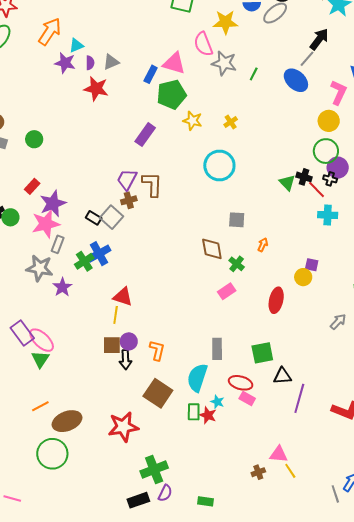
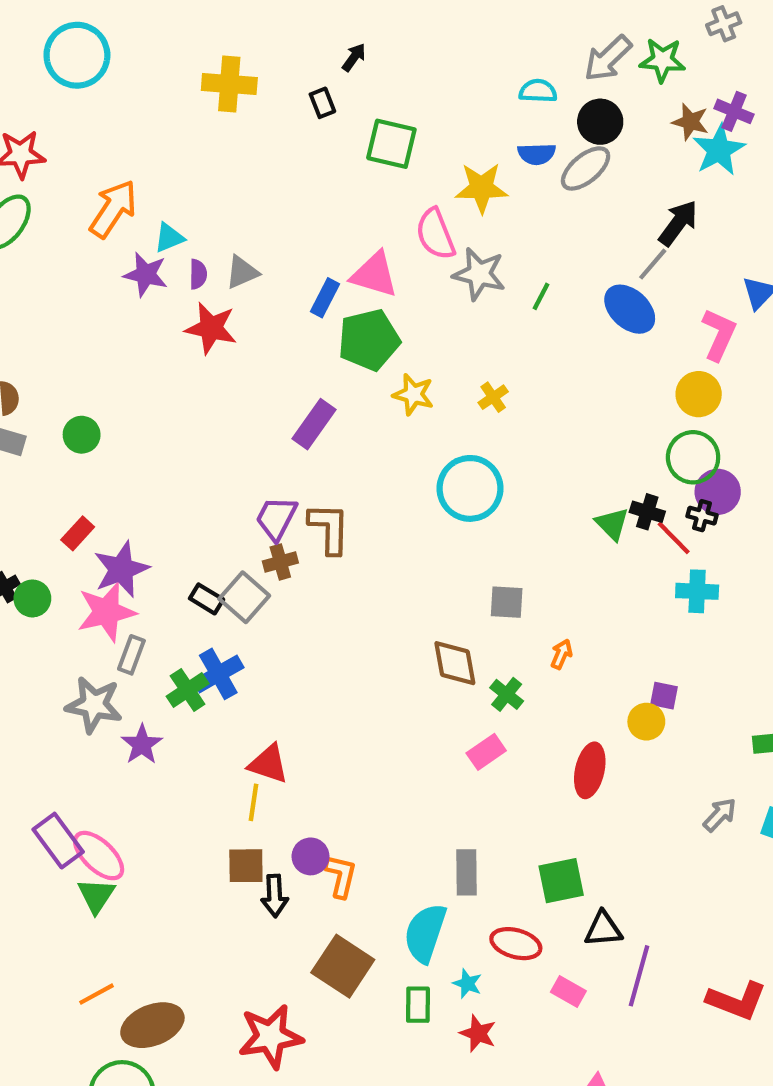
purple circle: (129, 341) -> (311, 856), moved
pink rectangle: (247, 399) -> (568, 992), moved
red star: (208, 415) -> (478, 1033), moved

